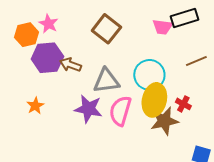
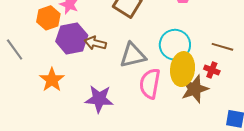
brown line: (196, 61) -> (222, 47), moved, turned 45
orange star: (35, 106) -> (52, 80), moved, size x1.4
purple star: (88, 109) -> (99, 99), moved

